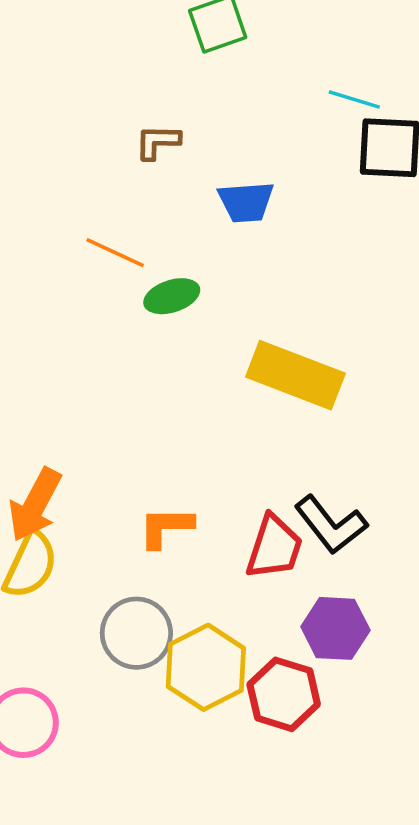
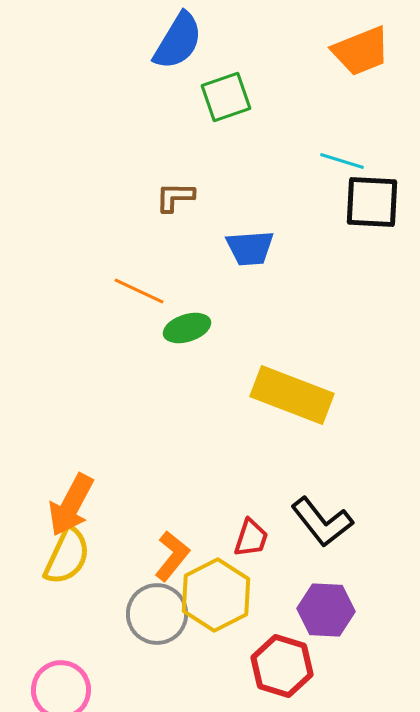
orange L-shape: (166, 527) -> (172, 556), moved, turned 129
red trapezoid: (274, 547) -> (251, 538), moved, size x0.7
yellow hexagon: (206, 667) -> (216, 595), moved

